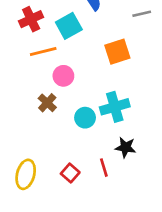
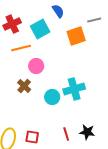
orange square: (117, 52) -> (76, 36), moved
black star: (126, 147) -> (87, 132), moved
red square: (70, 173) -> (32, 137), moved, turned -32

